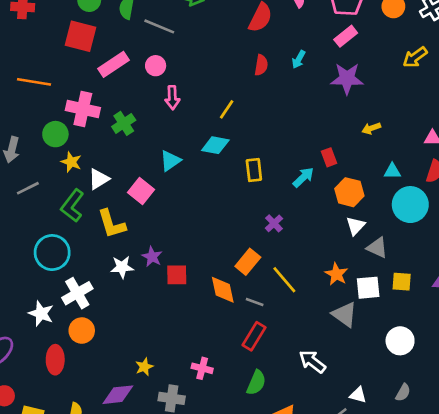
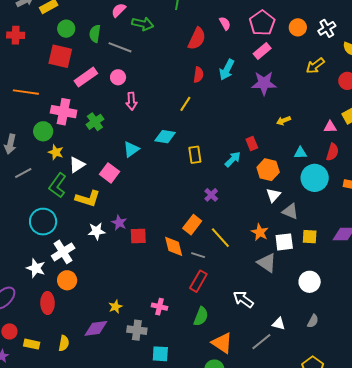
cyan arrow: (299, 59) -> (227, 70), size x1.5
yellow line: (227, 109) -> (185, 104), moved
yellow L-shape: (112, 224) -> (88, 198), turned -55

